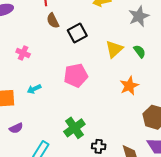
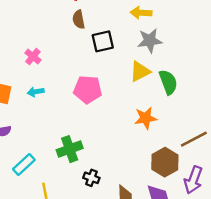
gray star: (139, 16) -> (150, 41), moved
green semicircle: (140, 51) -> (168, 82), size x1.5
pink cross: (23, 53) -> (33, 57), moved

